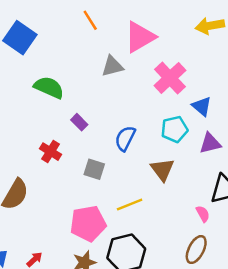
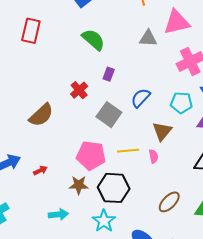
purple rectangle: (79, 122) -> (109, 74), turned 48
gray square: (94, 169) -> (109, 115), size x1.4
pink semicircle: (203, 214) -> (154, 156), moved

